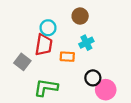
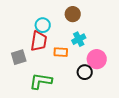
gray square: (22, 62) -> (19, 57), turned 35
pink circle: (106, 90) -> (97, 59), moved

